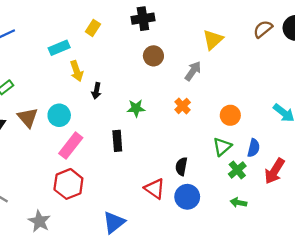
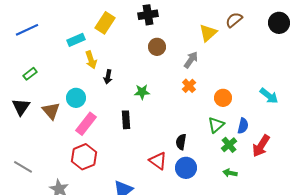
yellow rectangle: (93, 28) -> (105, 23), size x1.5
brown semicircle: (263, 29) -> (234, 20), moved
orange cross: (183, 106) -> (189, 86), moved
brown triangle: (28, 118) -> (51, 111), moved

